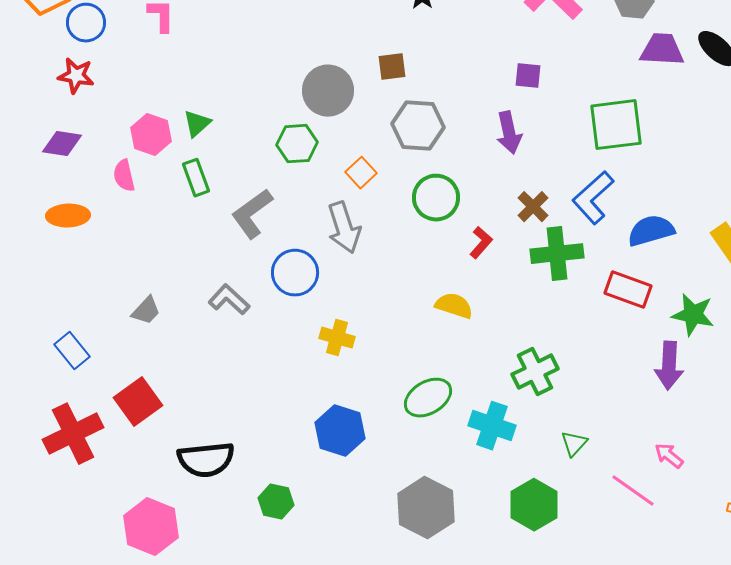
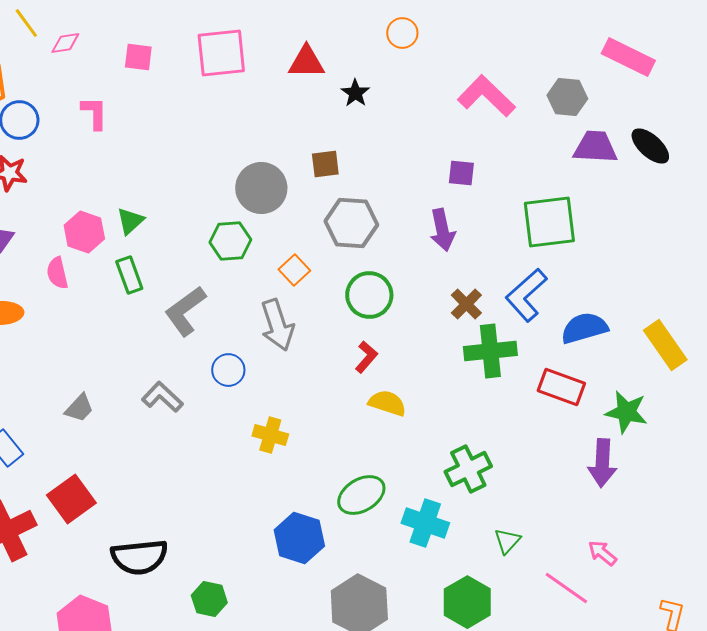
red L-shape: (481, 243) -> (366, 357), moved
blue circle: (295, 273) -> (228, 370), size x0.7
blue hexagon: (340, 431) -> (299, 538), moved

